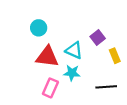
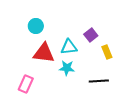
cyan triangle: (74, 50) -> (69, 47), turned -30
pink rectangle: (50, 88) -> (26, 84), moved

